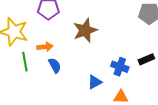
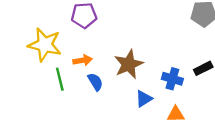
brown star: (85, 30) -> (129, 64), moved

